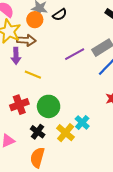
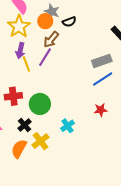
brown arrow: (26, 40) -> (51, 40), moved, turned 114
purple line: (75, 54) -> (45, 57), moved, turned -42
yellow line: (33, 75) -> (26, 64), moved, turned 35
yellow cross: (66, 133) -> (40, 141), moved

